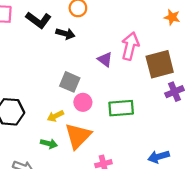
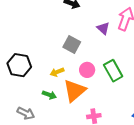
pink circle: (83, 102) -> (87, 70), moved
green rectangle: (121, 108) -> (113, 71), turned 60

